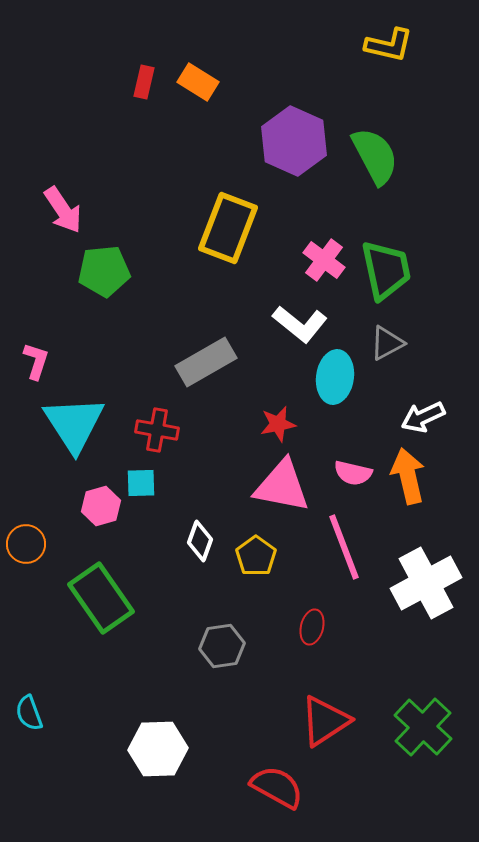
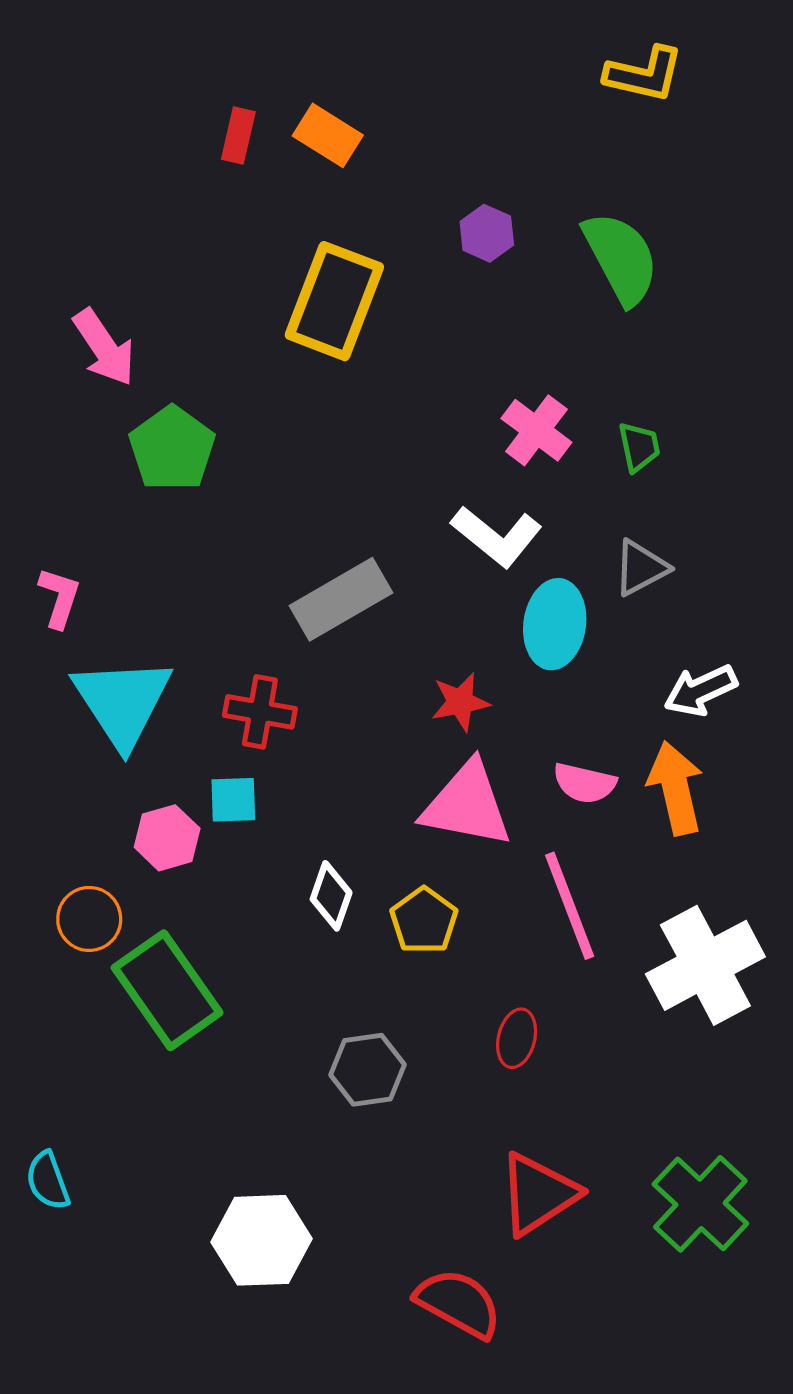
purple hexagon: (294, 141) -> (487, 233), size x0.5
yellow rectangle: (228, 228) -> (334, 301), moved
green trapezoid: (386, 270) -> (639, 447), size x0.5
green pentagon: (104, 271) -> (172, 449), turned -30
orange circle: (26, 544) -> (89, 919), moved

